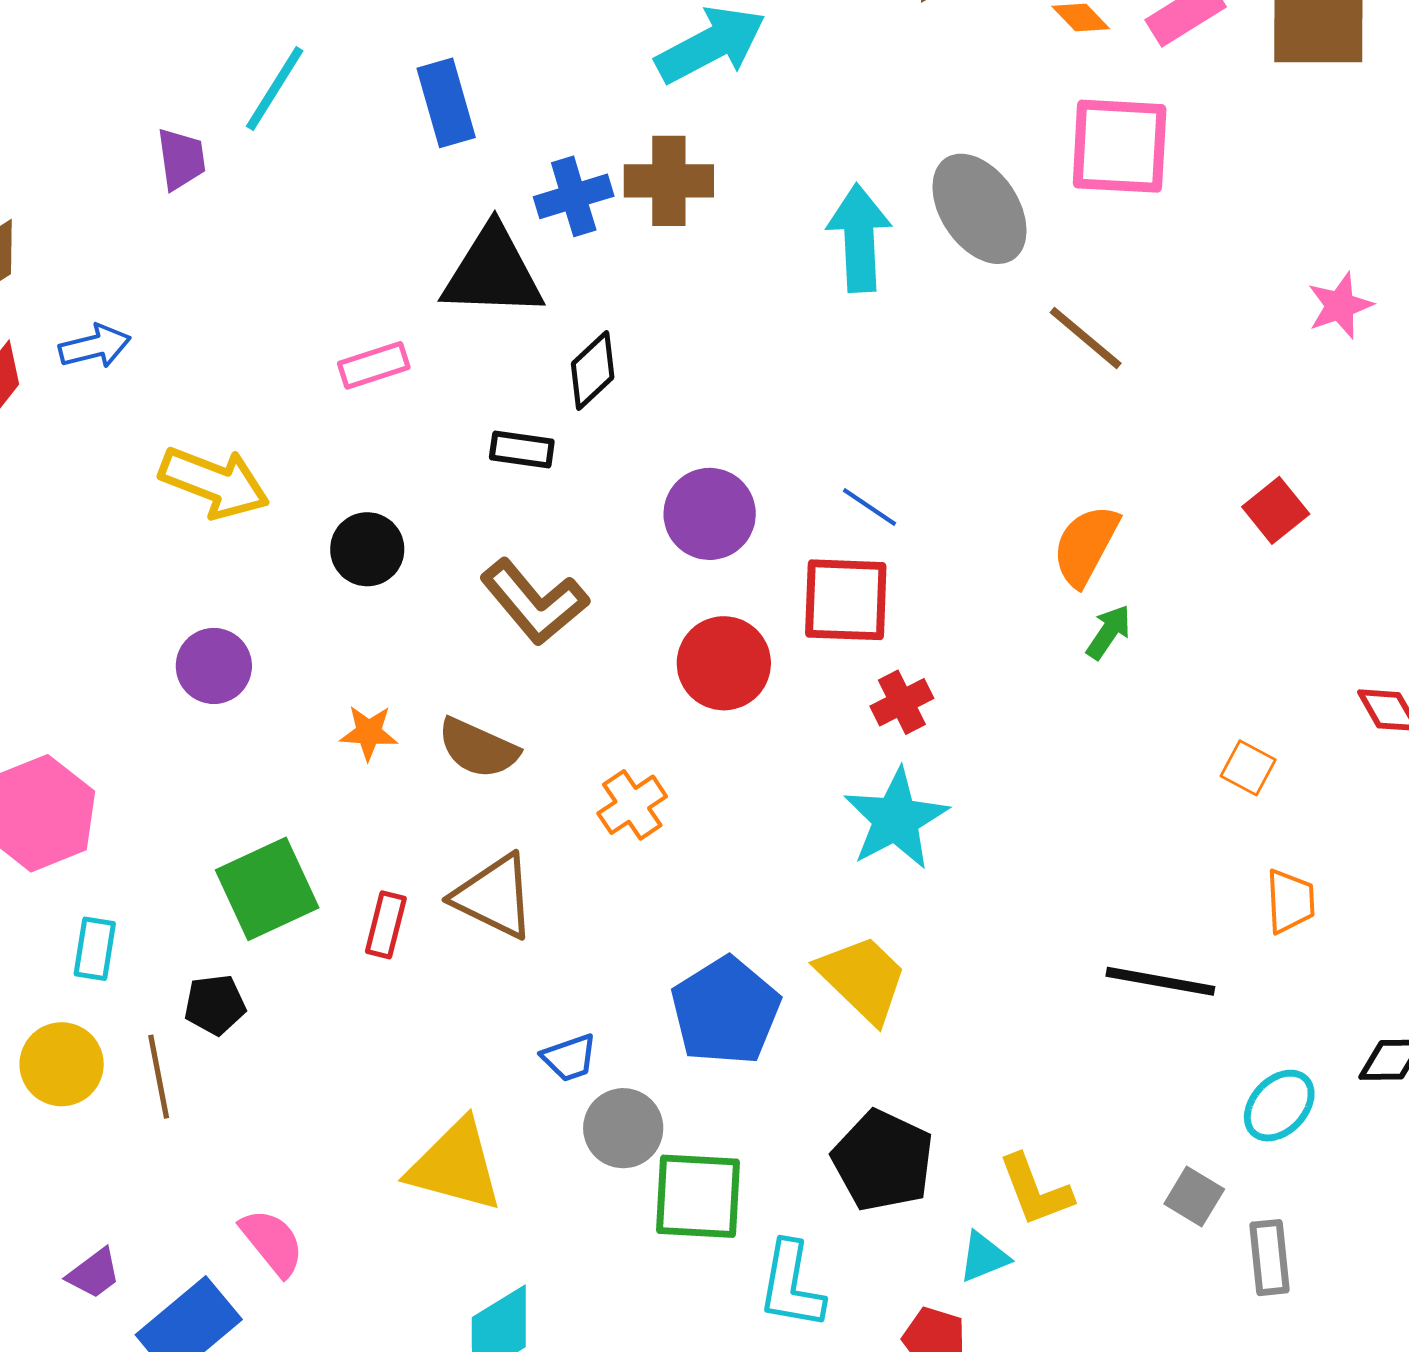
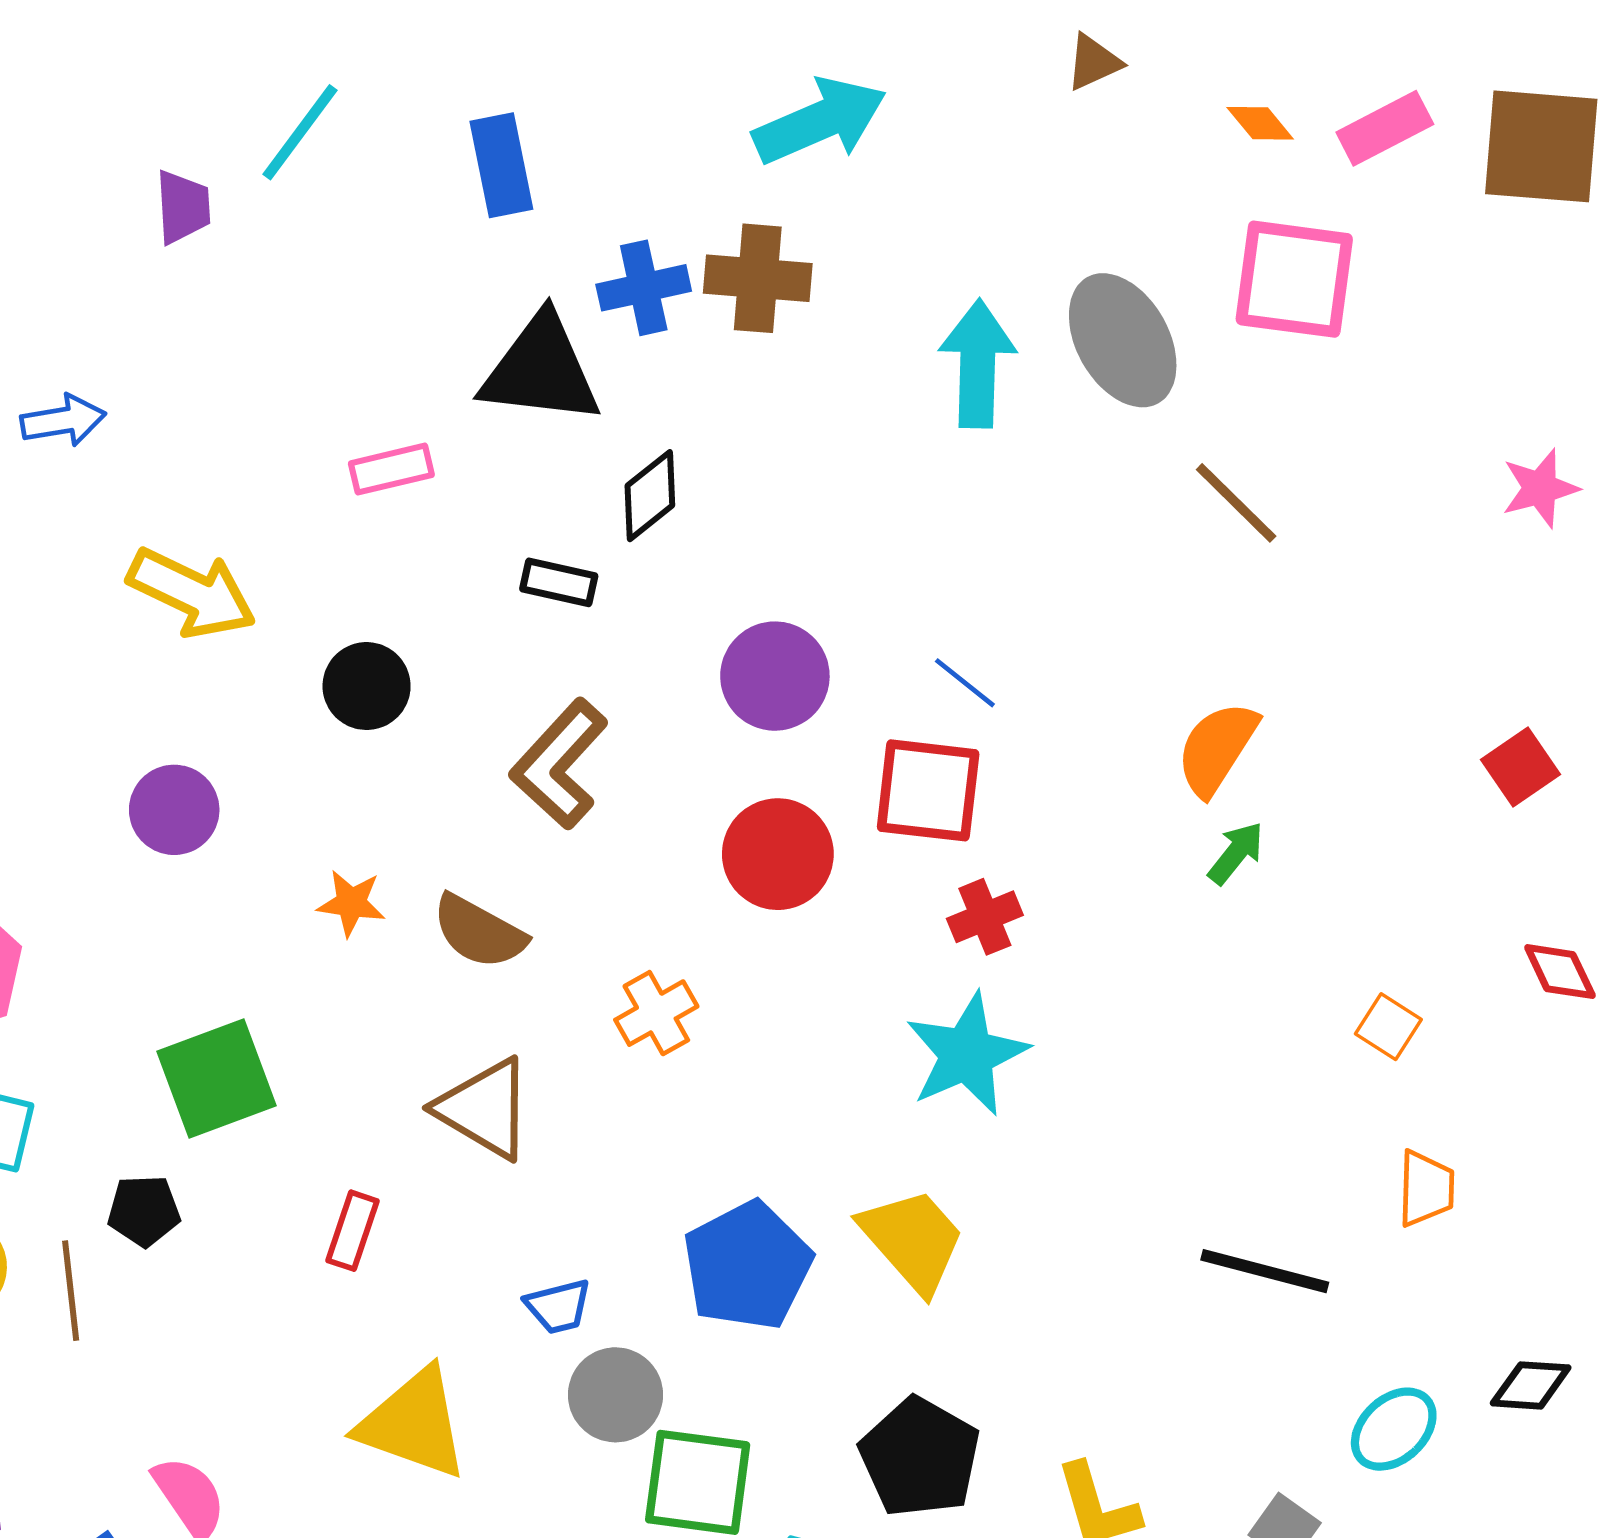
red square: (1276, 510) -> (1521, 767), moved
brown L-shape: (534, 602) -> (559, 764), turned 78
red rectangle: (386, 925) -> (353, 1231), moved

